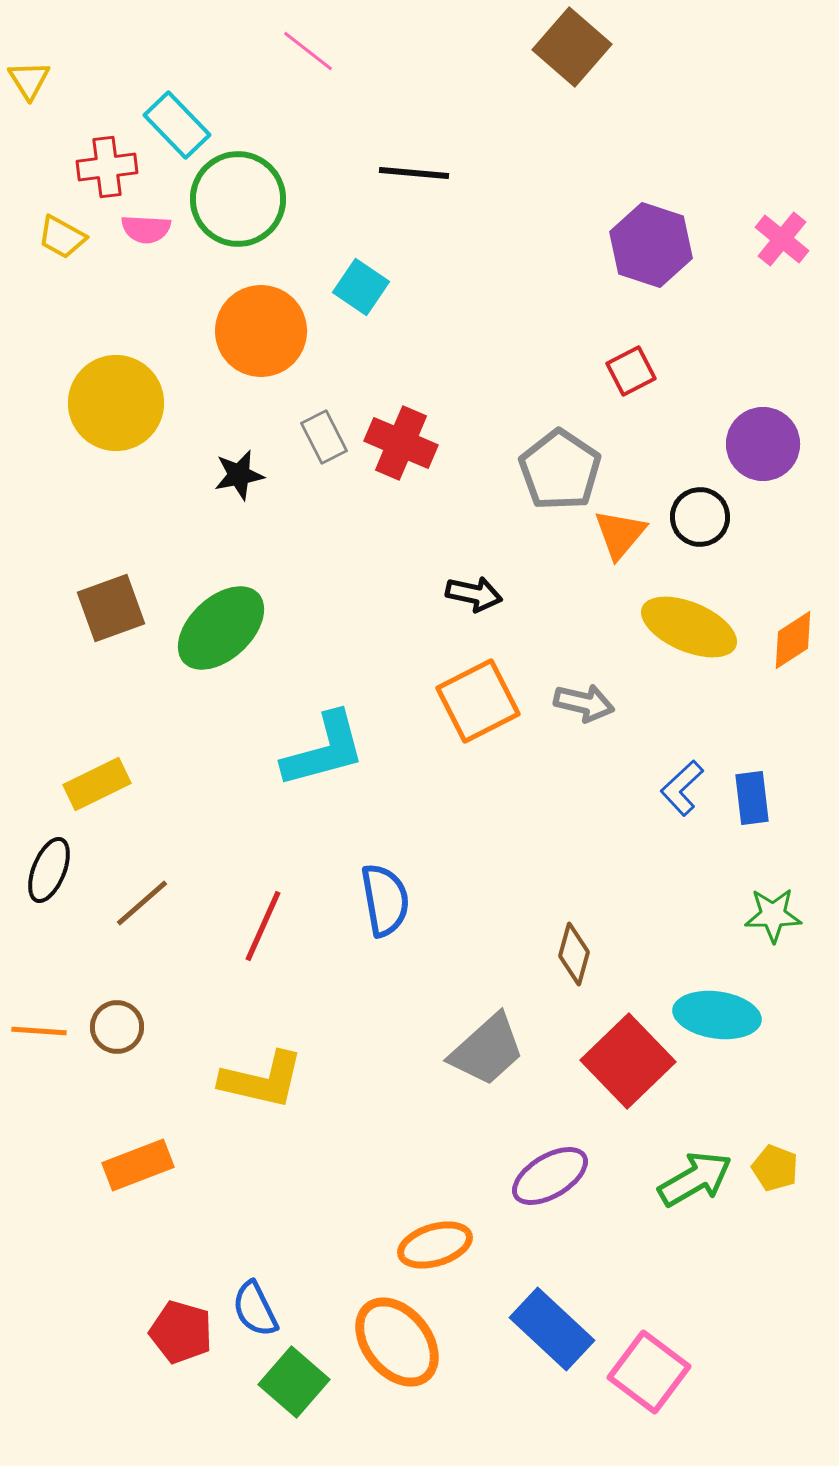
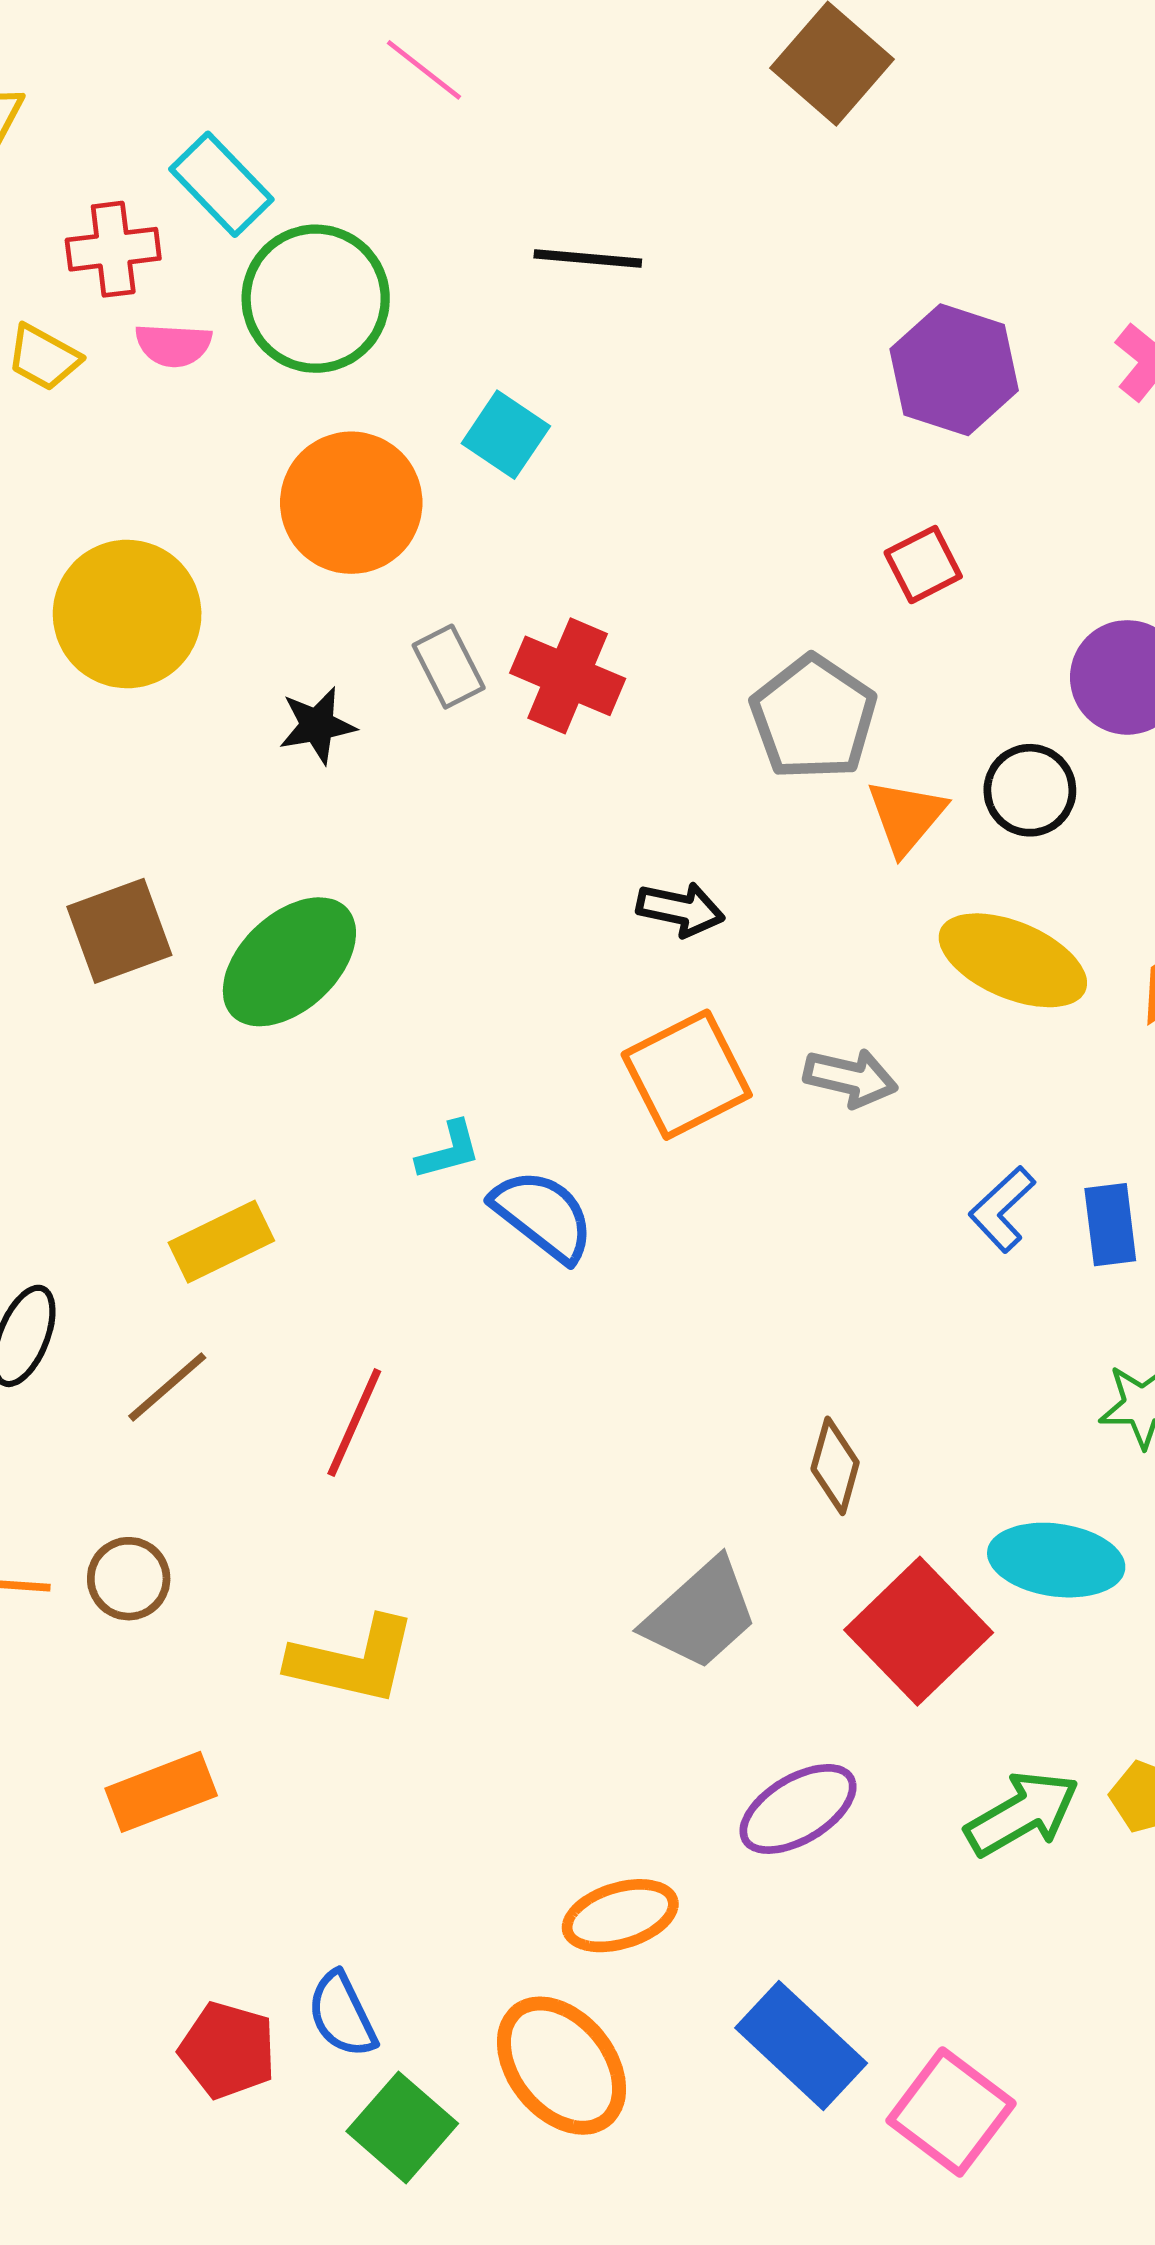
cyan L-shape: (324, 750) -> (449, 1150), size x0.5
yellow rectangle: (97, 784) -> (221, 1242), moved
blue semicircle: (385, 900) -> (543, 1215), moved, turned -42

